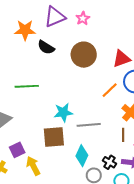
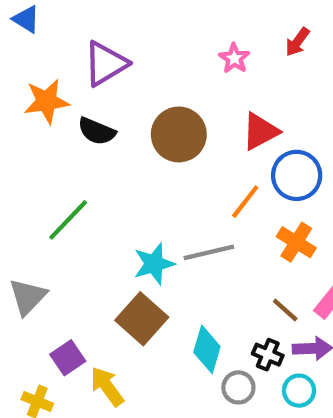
pink star: (83, 18) -> (234, 58), moved
green line: (27, 86) -> (68, 220), turned -35
gray line: (89, 125) -> (209, 252), moved
brown line: (123, 135) -> (285, 310), moved, turned -40
brown square: (54, 137) -> (142, 319), turned -35

